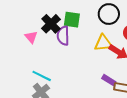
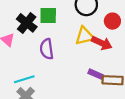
purple semicircle: (63, 36) -> (47, 49), moved
cyan line: (42, 76) -> (24, 79), turned -36

